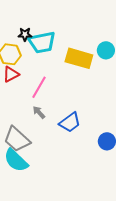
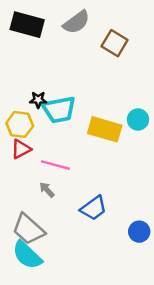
pink line: (39, 87) -> (55, 165), turned 75
gray arrow: (39, 112) -> (47, 190), moved

